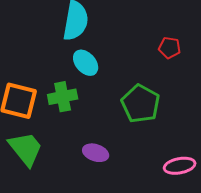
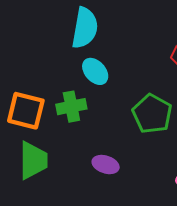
green trapezoid: (26, 149) -> (33, 160), turned 39

